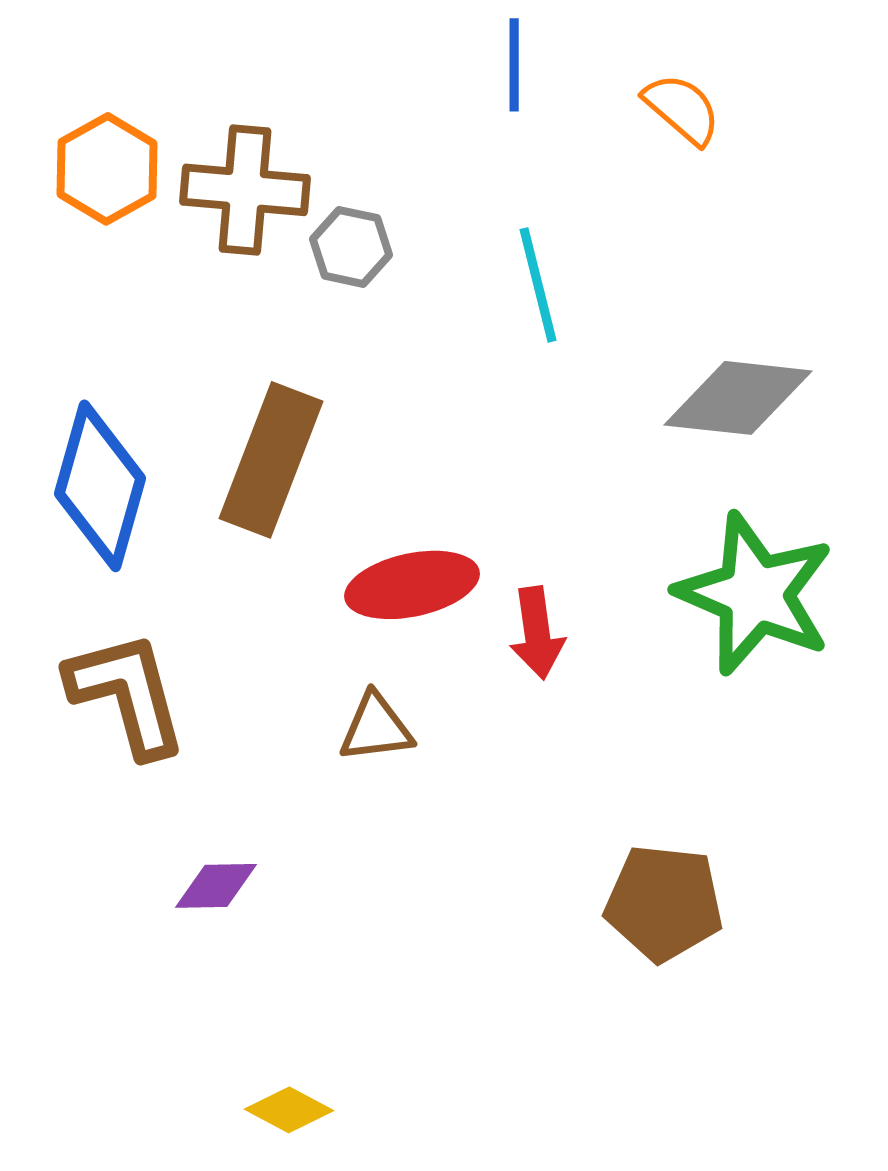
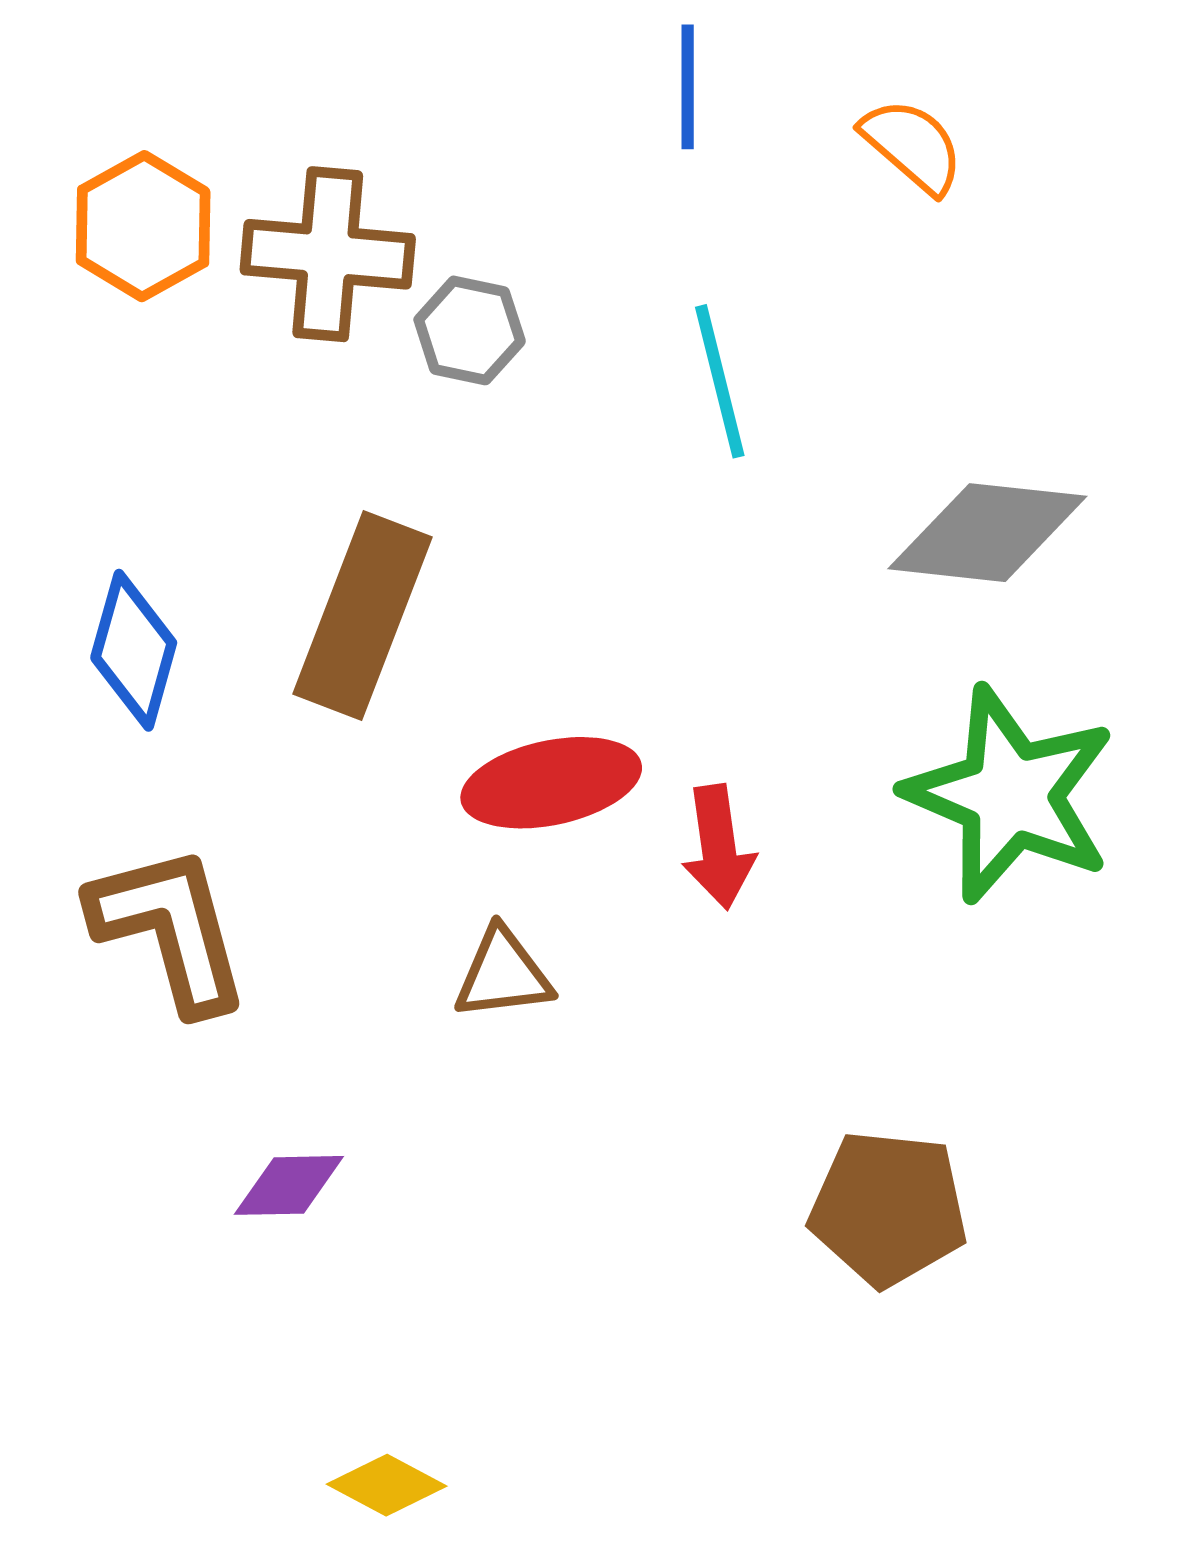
blue diamond: (100, 486) -> (134, 650), size x0.7

